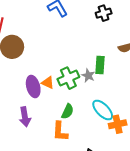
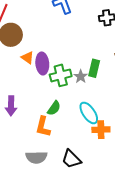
orange triangle: (48, 83) -> (28, 58), moved
purple ellipse: (33, 87) -> (42, 63), moved

